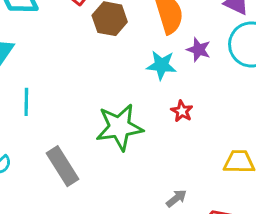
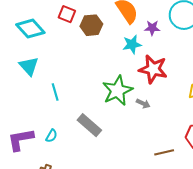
red star: (182, 111) -> (153, 69), size x2.0
gray arrow: (176, 198) -> (143, 104), moved, turned 80

